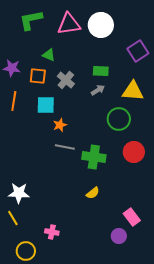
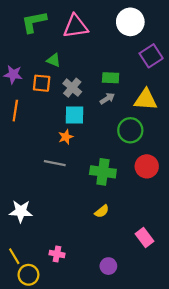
white circle: (101, 25) -> (130, 22), moved
cyan square: (46, 105) -> (74, 115), moved
gray line: (65, 147) -> (55, 163), moved
yellow line: (13, 218) -> (14, 256), moved
purple circle: (119, 236) -> (108, 266), moved

